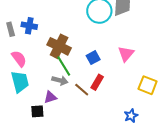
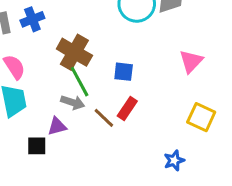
blue cross: (29, 26) -> (32, 19), turned -35
pink triangle: (126, 54) -> (191, 61), moved
blue square: (93, 58) -> (124, 72), turned 32

